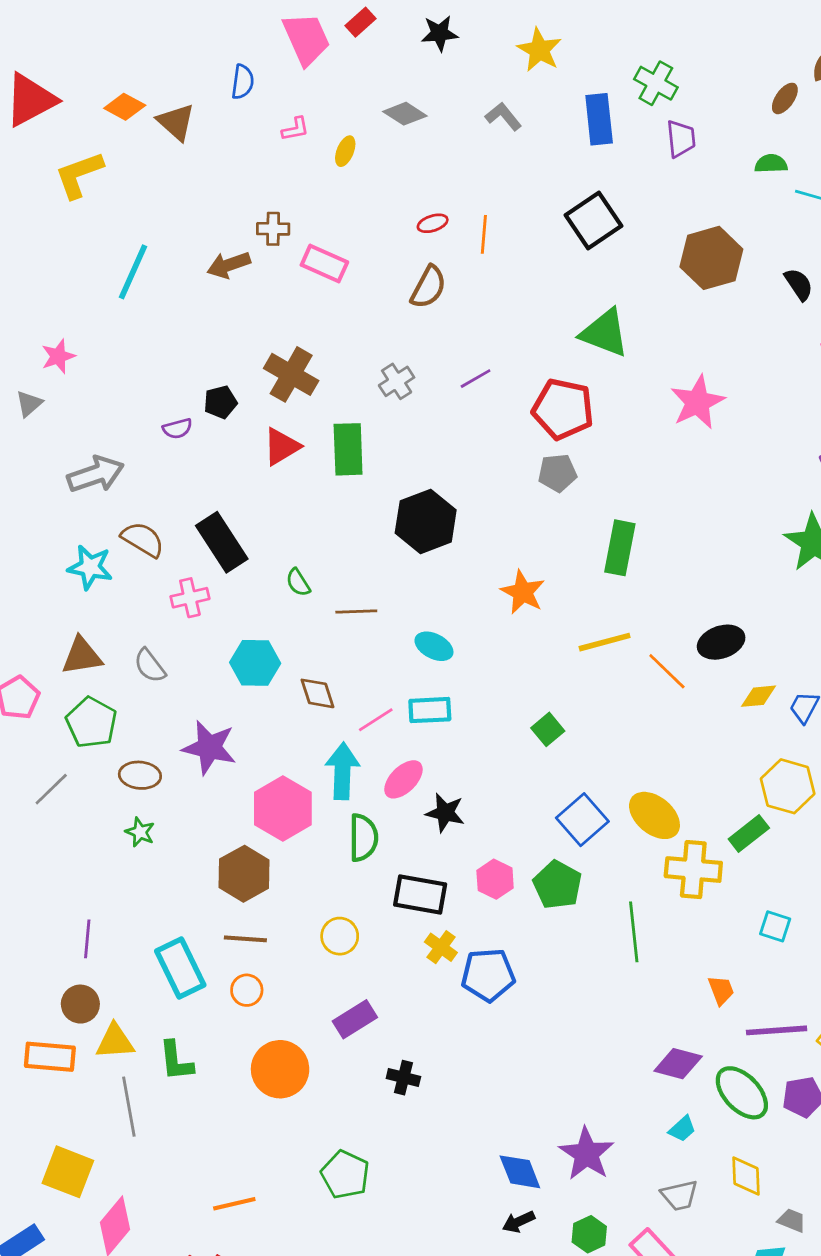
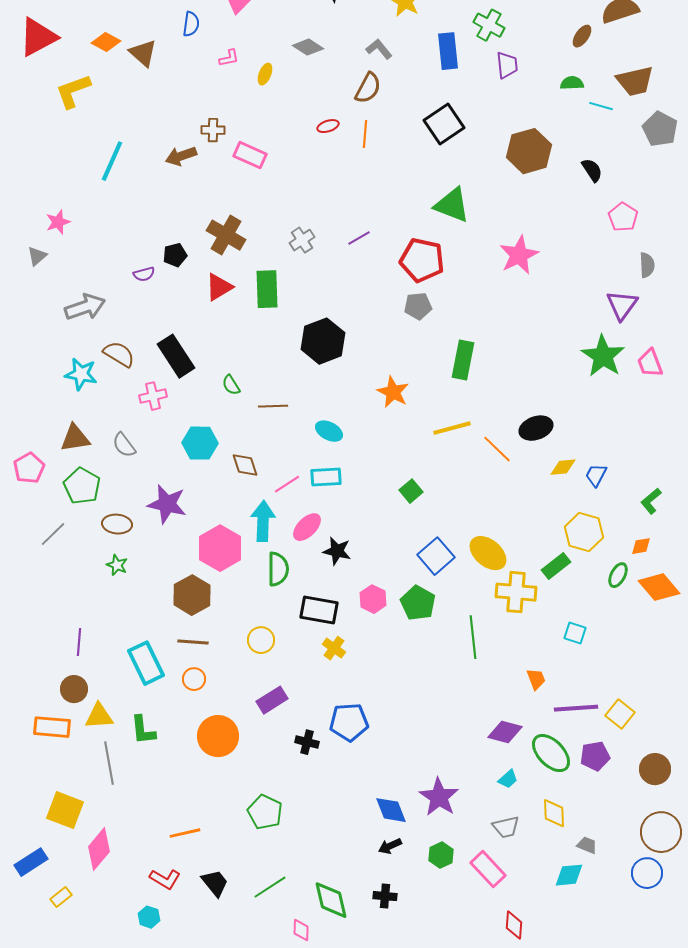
brown semicircle: (428, 287) -> (368, 88), moved
blue pentagon: (488, 975) -> (349, 722), moved

